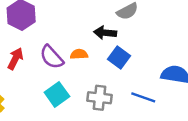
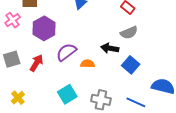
purple semicircle: (52, 57) -> (66, 52), moved, turned 90
blue square: (119, 58) -> (131, 65), moved

